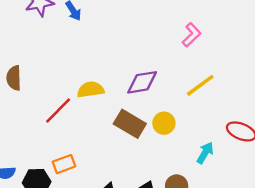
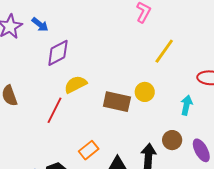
purple diamond: (142, 82) -> (58, 53), moved
orange rectangle: (64, 164) -> (89, 150), moved

